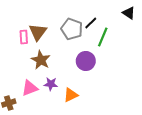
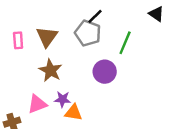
black line: (91, 23) -> (95, 16), moved
pink rectangle: (24, 37) -> (18, 40), moved
orange triangle: (71, 95) -> (73, 113), moved, turned 35

